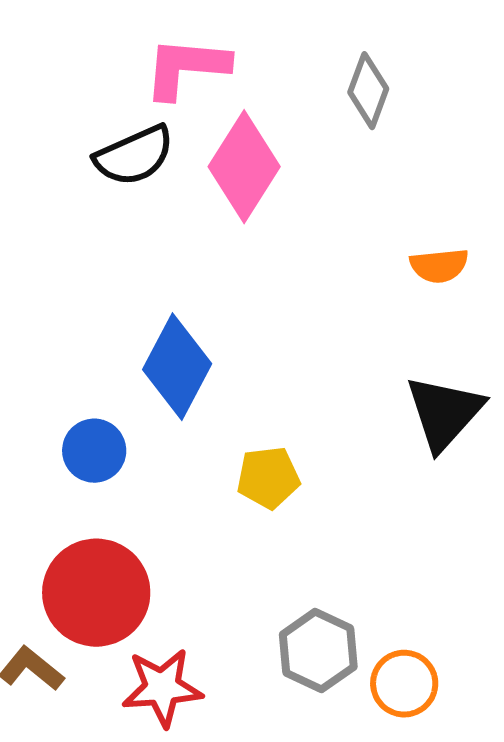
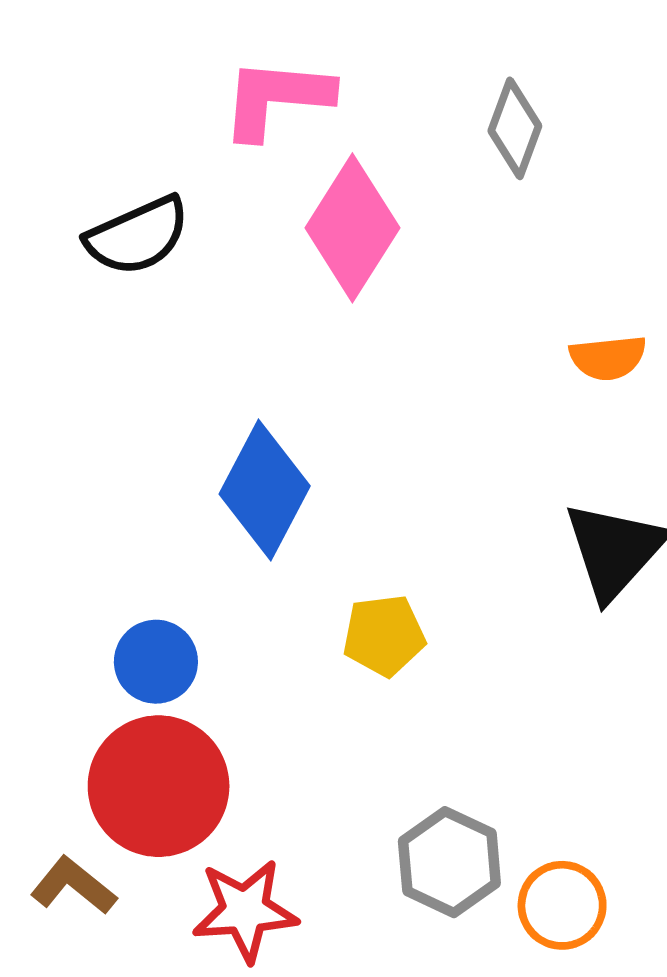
black semicircle: (134, 156) -> (138, 236), moved
blue circle: (94, 451) -> (156, 662), moved

